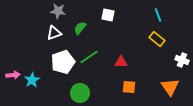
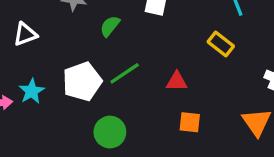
white triangle: (54, 33) -> (25, 34), moved
yellow rectangle: (157, 39) -> (221, 44), moved
cyan star: (32, 80) -> (32, 91), moved

